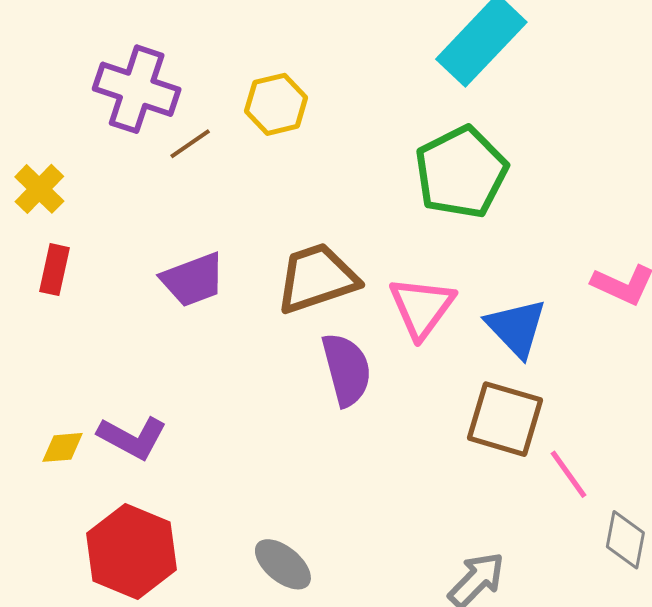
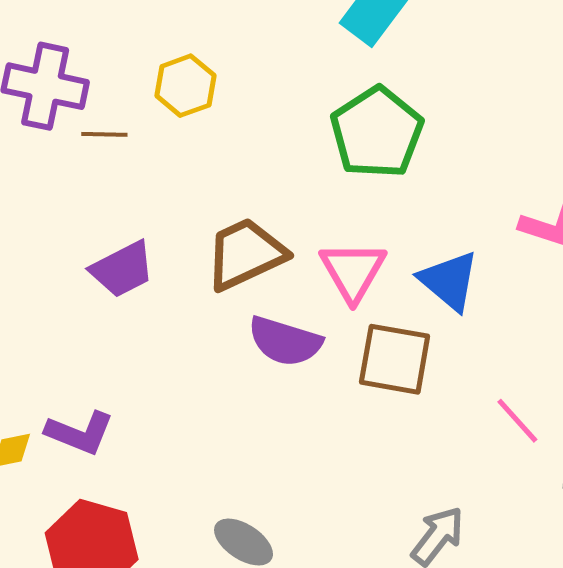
brown line: (190, 144) -> (104, 134), turned 42
purple semicircle: (347, 369) -> (285, 341), turned 128
brown square: (505, 419) -> (395, 359), moved

